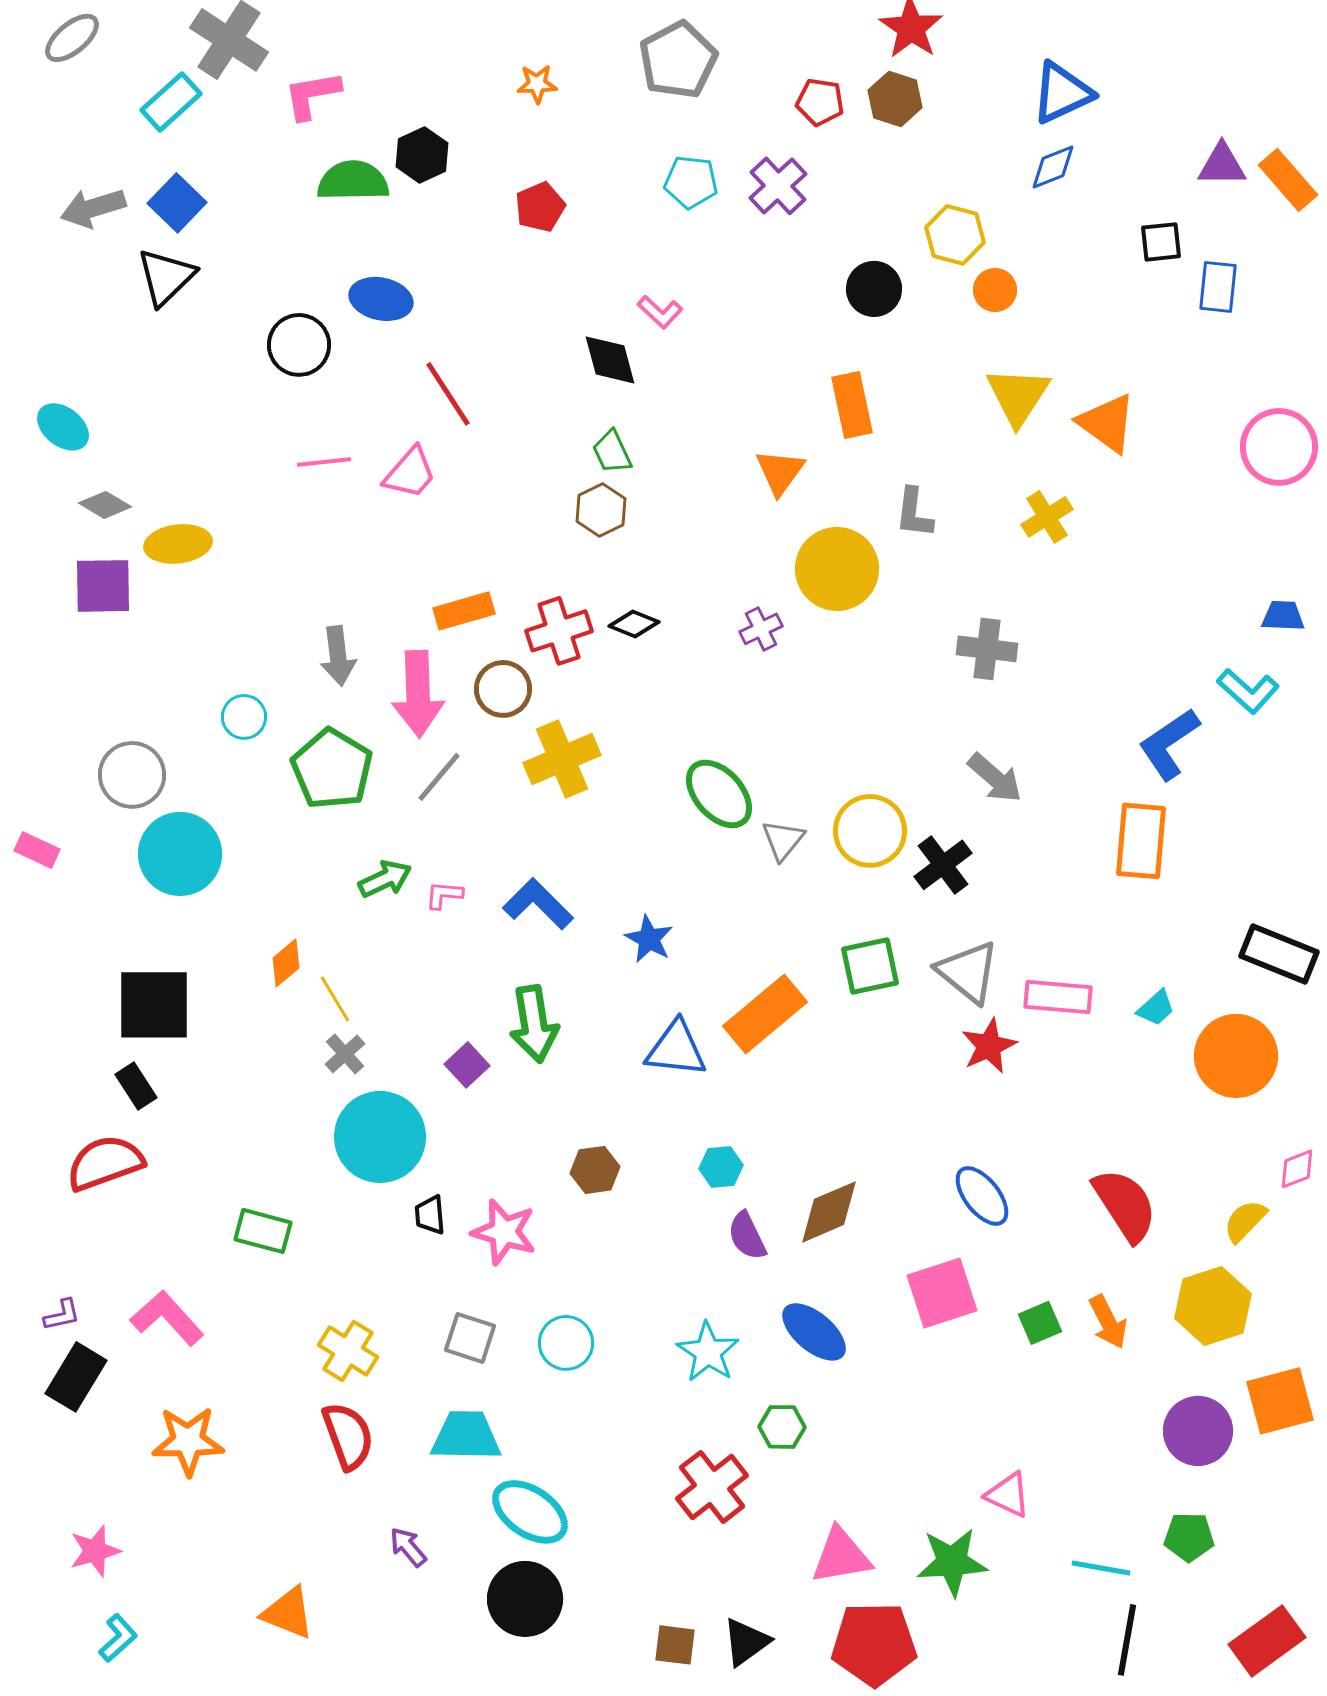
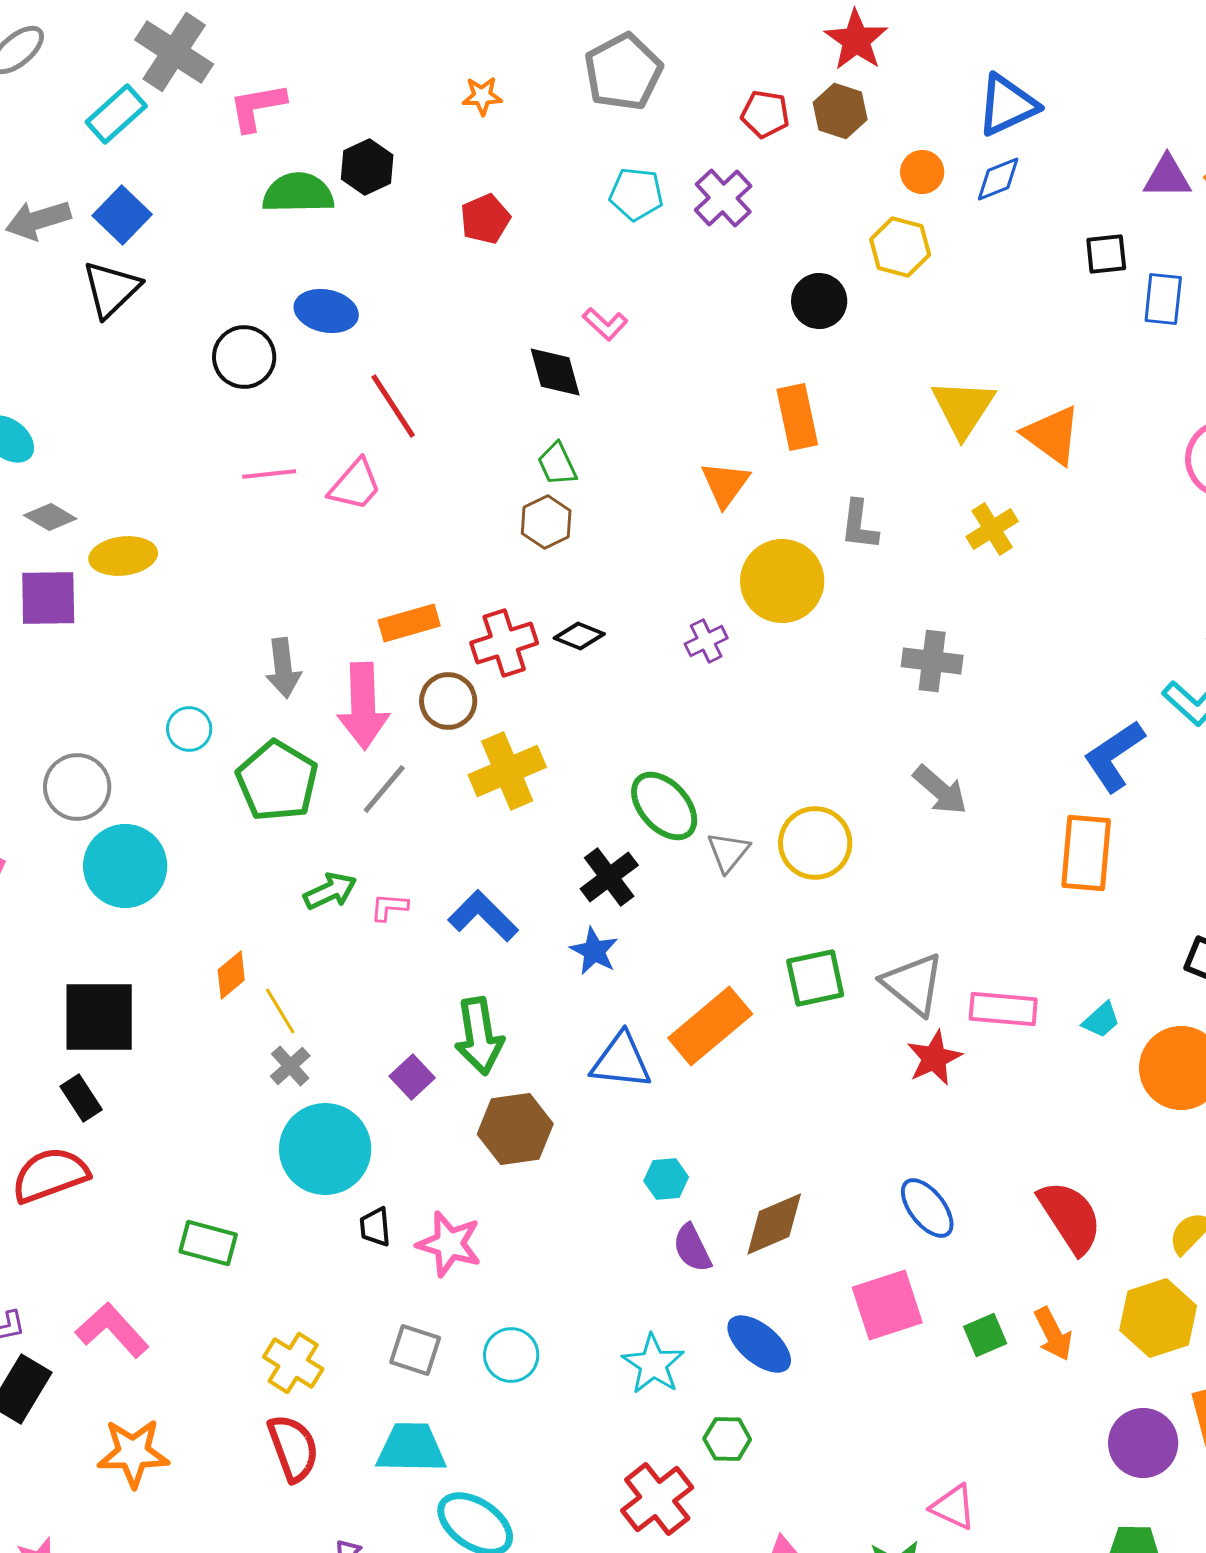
orange circle: (995, 290) -> (922, 172), moved
black cross: (943, 865) -> (609, 877), moved
brown hexagon: (595, 1170) -> (515, 1129), moved, size x1.5

